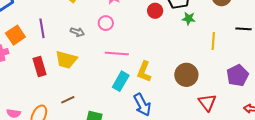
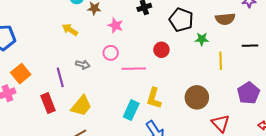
red circle: (155, 11) -> (161, 50), moved
green star: (189, 19) -> (202, 39), moved
purple line: (42, 28) -> (60, 77), moved
pink line: (117, 53) -> (134, 69), moved
yellow trapezoid: (66, 60) -> (81, 106), moved, turned -60

